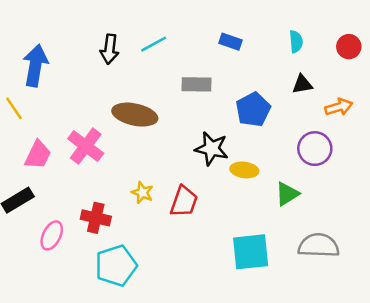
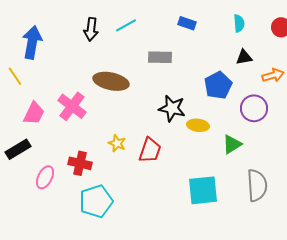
blue pentagon: (253, 110) -> (218, 85), moved
gray semicircle: (319, 245) -> (257, 185), turned 84

